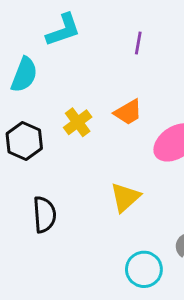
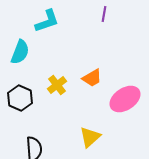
purple line: (138, 43) -> (104, 14), moved

